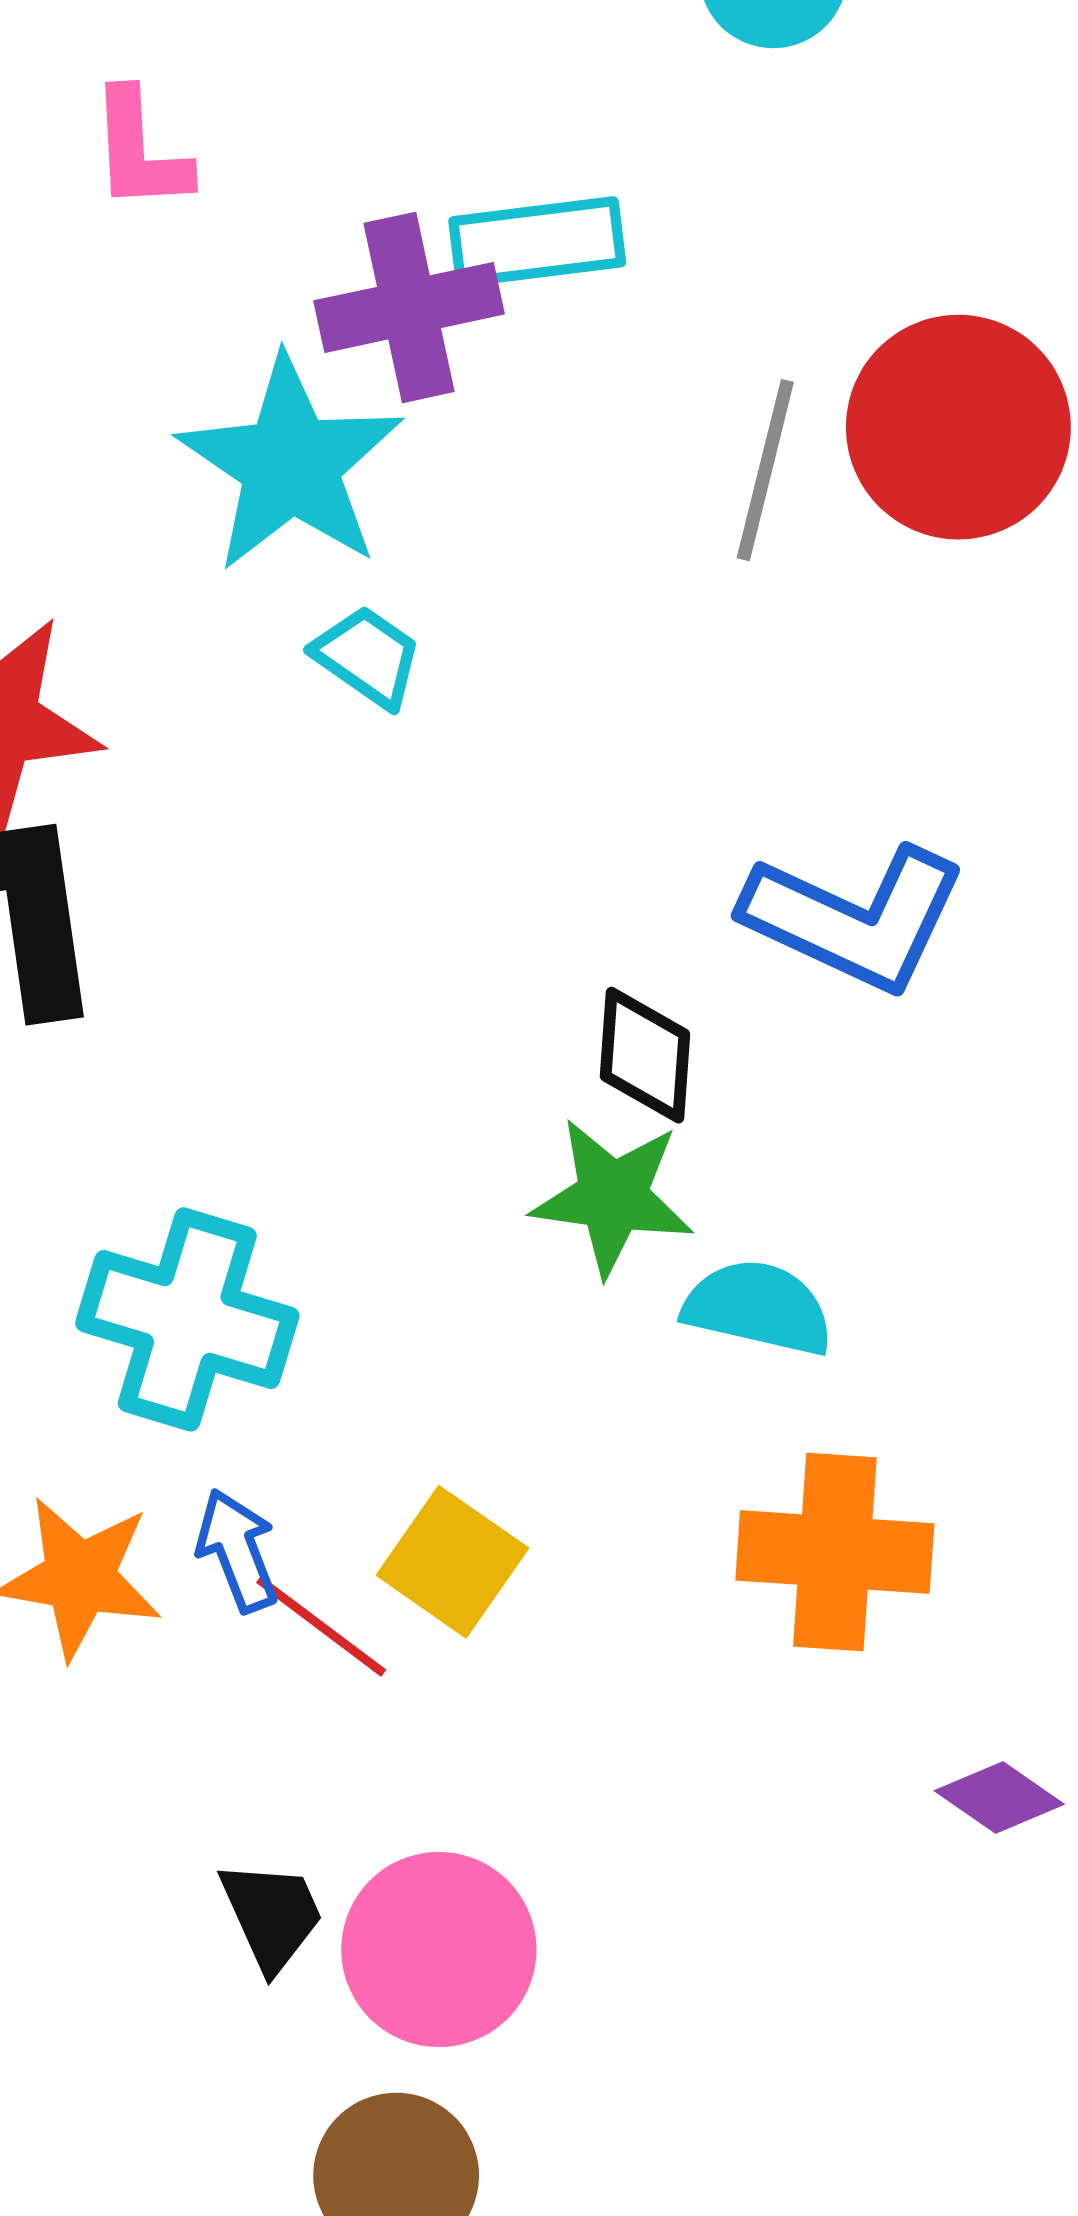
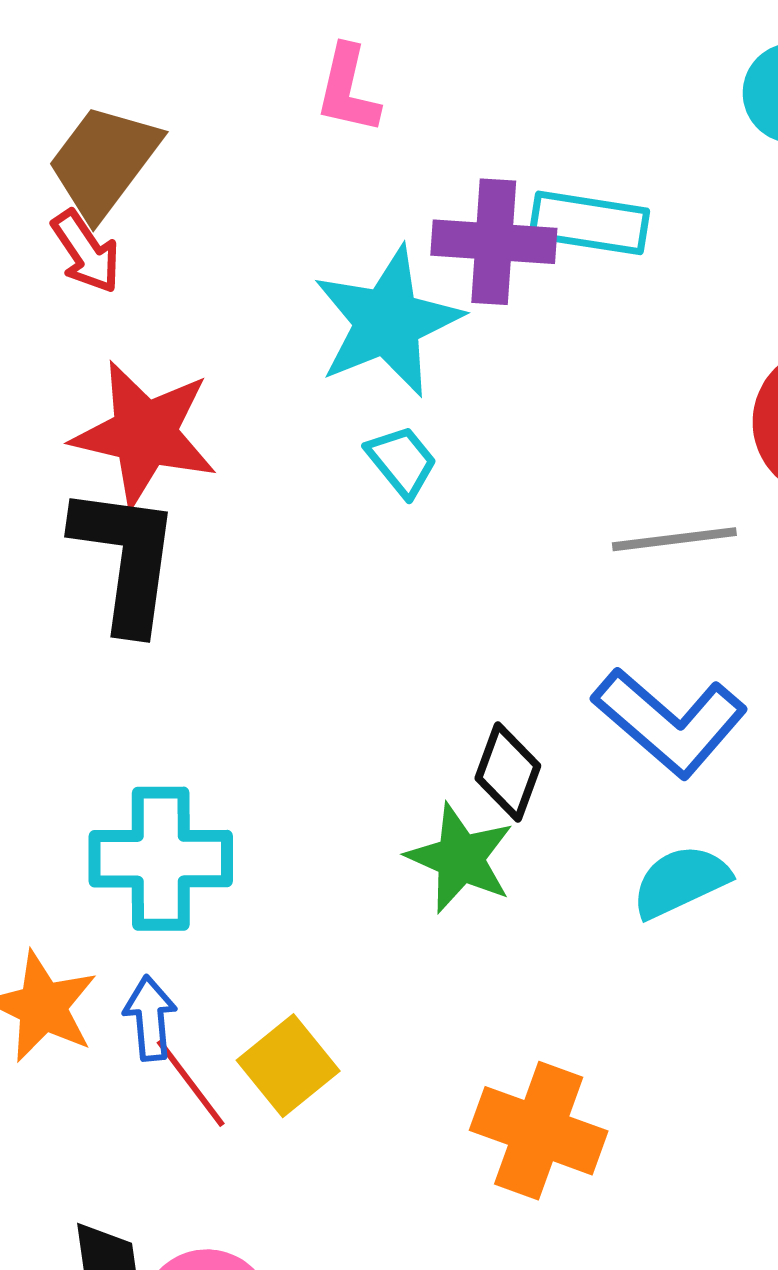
gray line: (765, 470) -> (674, 539), moved, turned 53
cyan semicircle: (758, 1308) -> (681, 881), moved, turned -54
cyan cross: (187, 1319) -> (161, 859), turned -33

